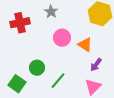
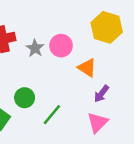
gray star: (51, 12) -> (35, 48), moved
pink circle: (62, 38) -> (61, 46), moved

